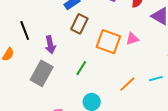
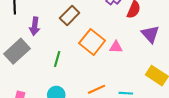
green line: (81, 68) -> (57, 59), turned -35

